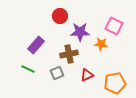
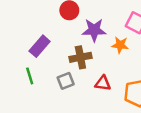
green line: (28, 69) -> (30, 76), turned 48
red triangle: (87, 75) -> (103, 83), turned 32

